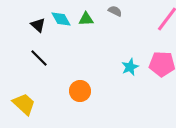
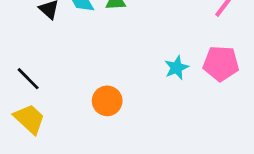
black line: (39, 58) -> (28, 79), moved

